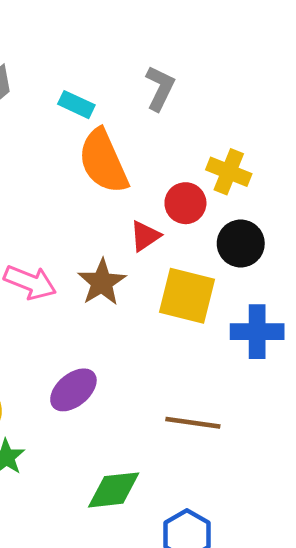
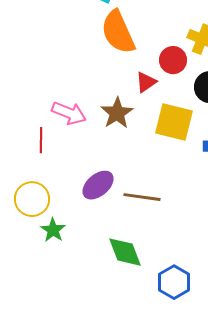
brown line: (193, 423) -> (142, 197), moved
green diamond: (114, 490) -> (125, 252), turned 75

